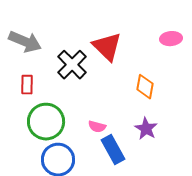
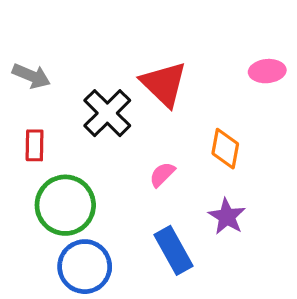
gray arrow: (25, 42) -> (31, 76), size x0.7
pink semicircle: (97, 127) -> (162, 174), moved, turned 120

